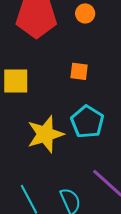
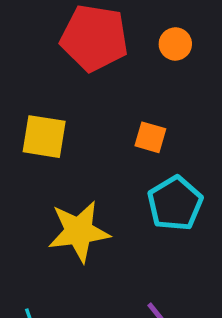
cyan pentagon: (87, 122) -> (175, 203), moved

